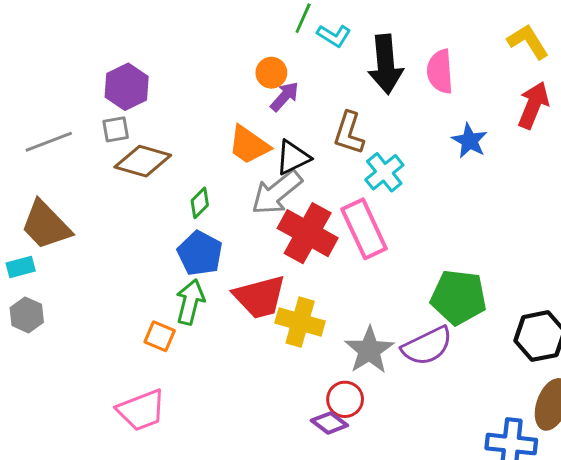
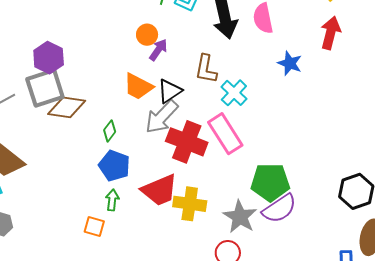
gray square: (116, 129) -> (45, 88), size x2.0
green pentagon: (458, 297) -> (270, 182), moved
green arrow: (190, 302) -> (112, 200), size x0.7

